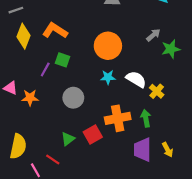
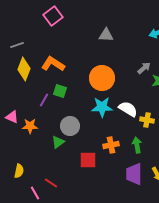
cyan star: (108, 77) -> (102, 107), size x1.5
yellow cross: (157, 91) -> (147, 120), turned -32
orange cross: (118, 118) -> (111, 145), size x0.7
red square: (93, 135) -> (88, 160), turned 30
green triangle: (68, 139) -> (58, 142), moved
yellow semicircle: (18, 146) -> (19, 171), size x0.6

